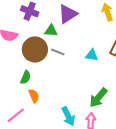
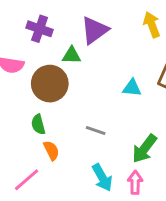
gray line: (58, 52) -> (96, 130), moved
green semicircle: (26, 77) -> (38, 124), turned 144

